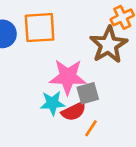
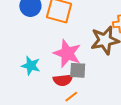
cyan star: (52, 103) -> (31, 66), moved

